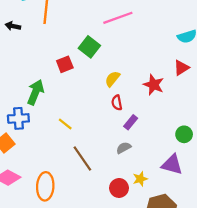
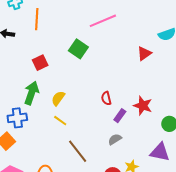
red square: (65, 64) -> (40, 63), moved
red triangle: (181, 68) -> (144, 53), moved
yellow semicircle: (112, 79) -> (58, 98), moved
red star: (154, 85) -> (143, 106), moved

